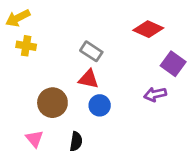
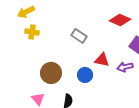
red triangle: (89, 79) -> (102, 60), moved

